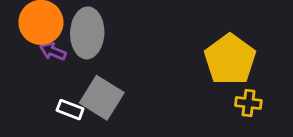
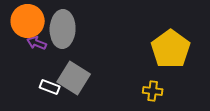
yellow cross: (248, 103) -> (153, 91), moved

